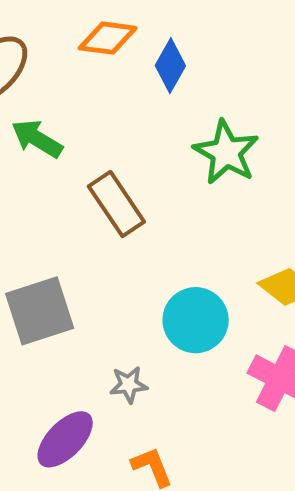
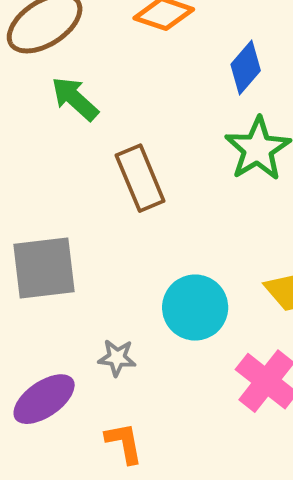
blue diamond: (170, 66) -> (246, 68), moved

